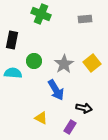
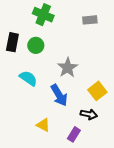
green circle: (34, 61) -> (36, 45), moved
yellow square: (92, 63) -> (97, 91), moved
cyan semicircle: (13, 73) -> (28, 78), moved, turned 30

